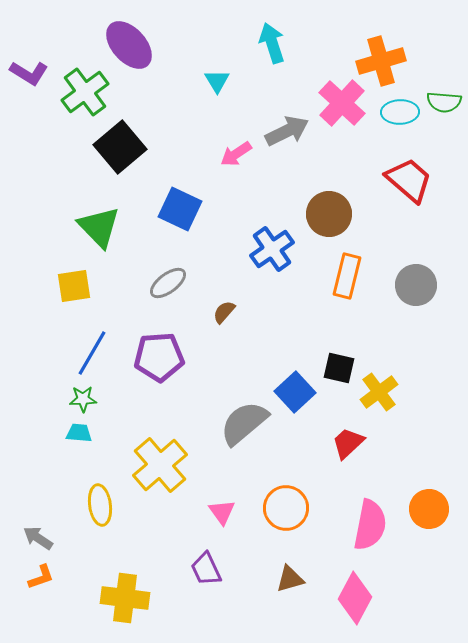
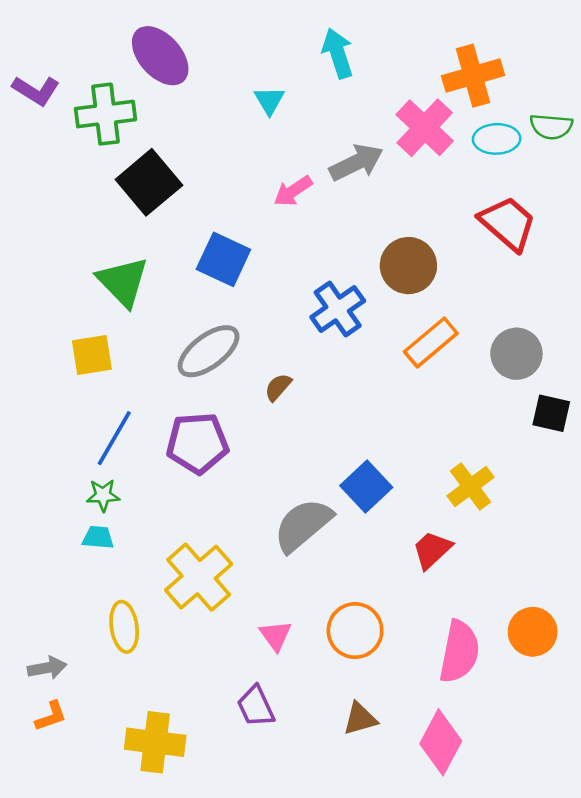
green cross: (85, 92) -> (106, 114), turned 30
orange rectangle: (347, 276) -> (431, 343), turned 36
gray ellipse: (168, 283) -> (209, 351), size x1.4
black square: (339, 368) -> (551, 413), moved
gray arrow: (38, 538) -> (47, 668), turned 136

